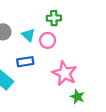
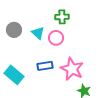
blue rectangle: (25, 62) -> (45, 66), moved

